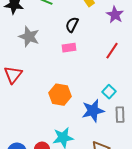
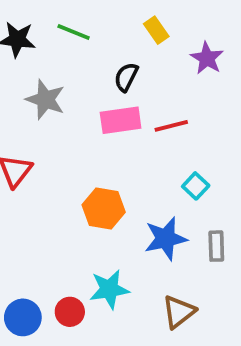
pink rectangle: (69, 48) -> (121, 120), size x1.5
red line: (112, 51) -> (171, 126), moved, turned 42
cyan square: (109, 92) -> (196, 186), moved

